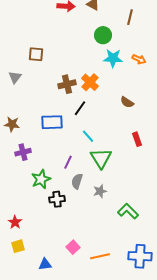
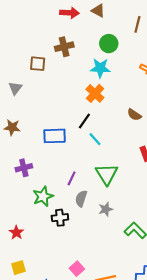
cyan star: (113, 58) -> (100, 68), moved
brown cross: (67, 84) -> (64, 47), moved
brown star: (12, 124) -> (12, 127), moved
cyan line: (88, 136) -> (95, 139), moved
red star: (15, 222) -> (16, 233), moved

